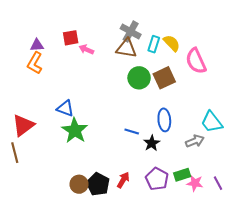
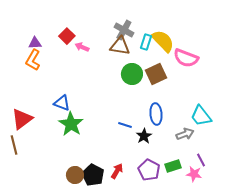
red square: (71, 38) -> (67, 36), turned -35
yellow semicircle: (172, 43) -> (163, 41), size x1.4
pink semicircle: (196, 61) -> (186, 58), turned -45
pink star: (195, 183) -> (194, 174), moved
purple line: (218, 183) -> (201, 160), moved

